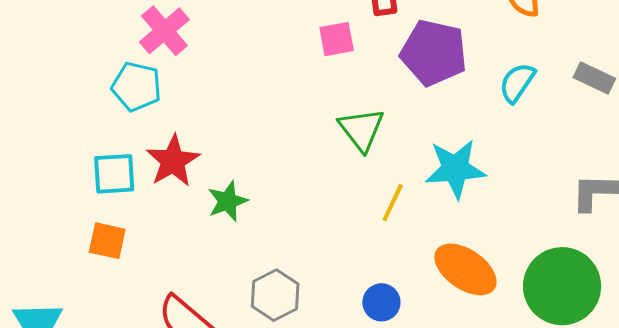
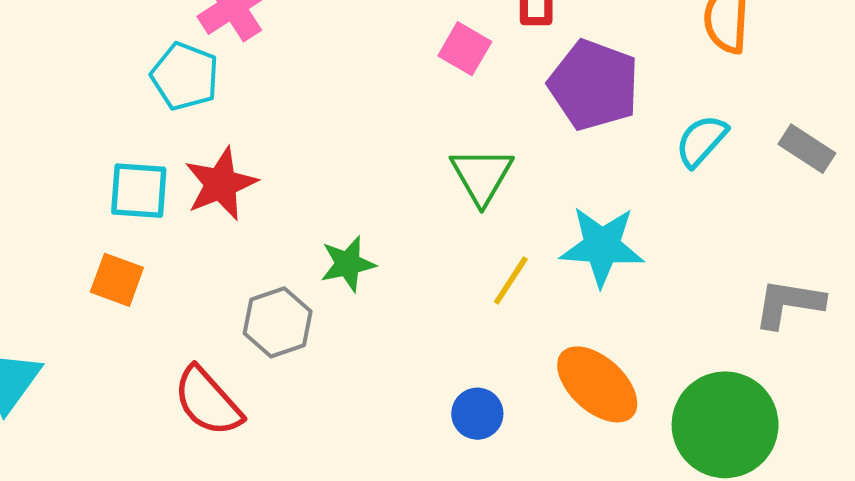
pink square: (337, 39) -> (465, 49), turned 33
green star: (228, 201) -> (348, 264), moved
gray hexagon: (275, 295) -> (278, 322), moved

